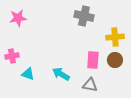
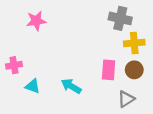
gray cross: (84, 16) -> (120, 18), moved
pink star: (18, 18) -> (36, 21), moved
gray triangle: (90, 85) -> (126, 99), moved, turned -42

